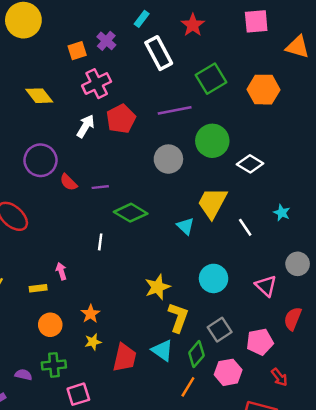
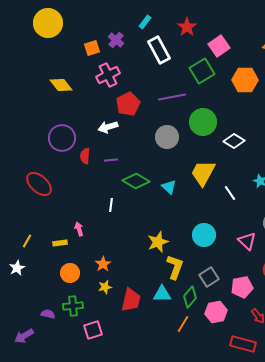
pink square: (256, 21) -> (219, 46), moved, turned -30
white arrow: (86, 126) -> (108, 127), moved, turned -138
red semicircle: (69, 182) -> (85, 156), turned 49
cyan triangle: (185, 226) -> (169, 187), moved
cyan triangle: (162, 350) -> (162, 294), turned -36

